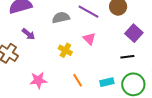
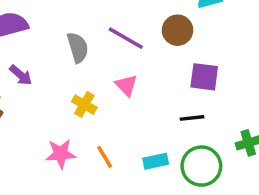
gray semicircle: (61, 18) -> (78, 47), turned 84
purple square: (134, 33) -> (204, 77), turned -36
pink star: (38, 80) -> (61, 154), moved

